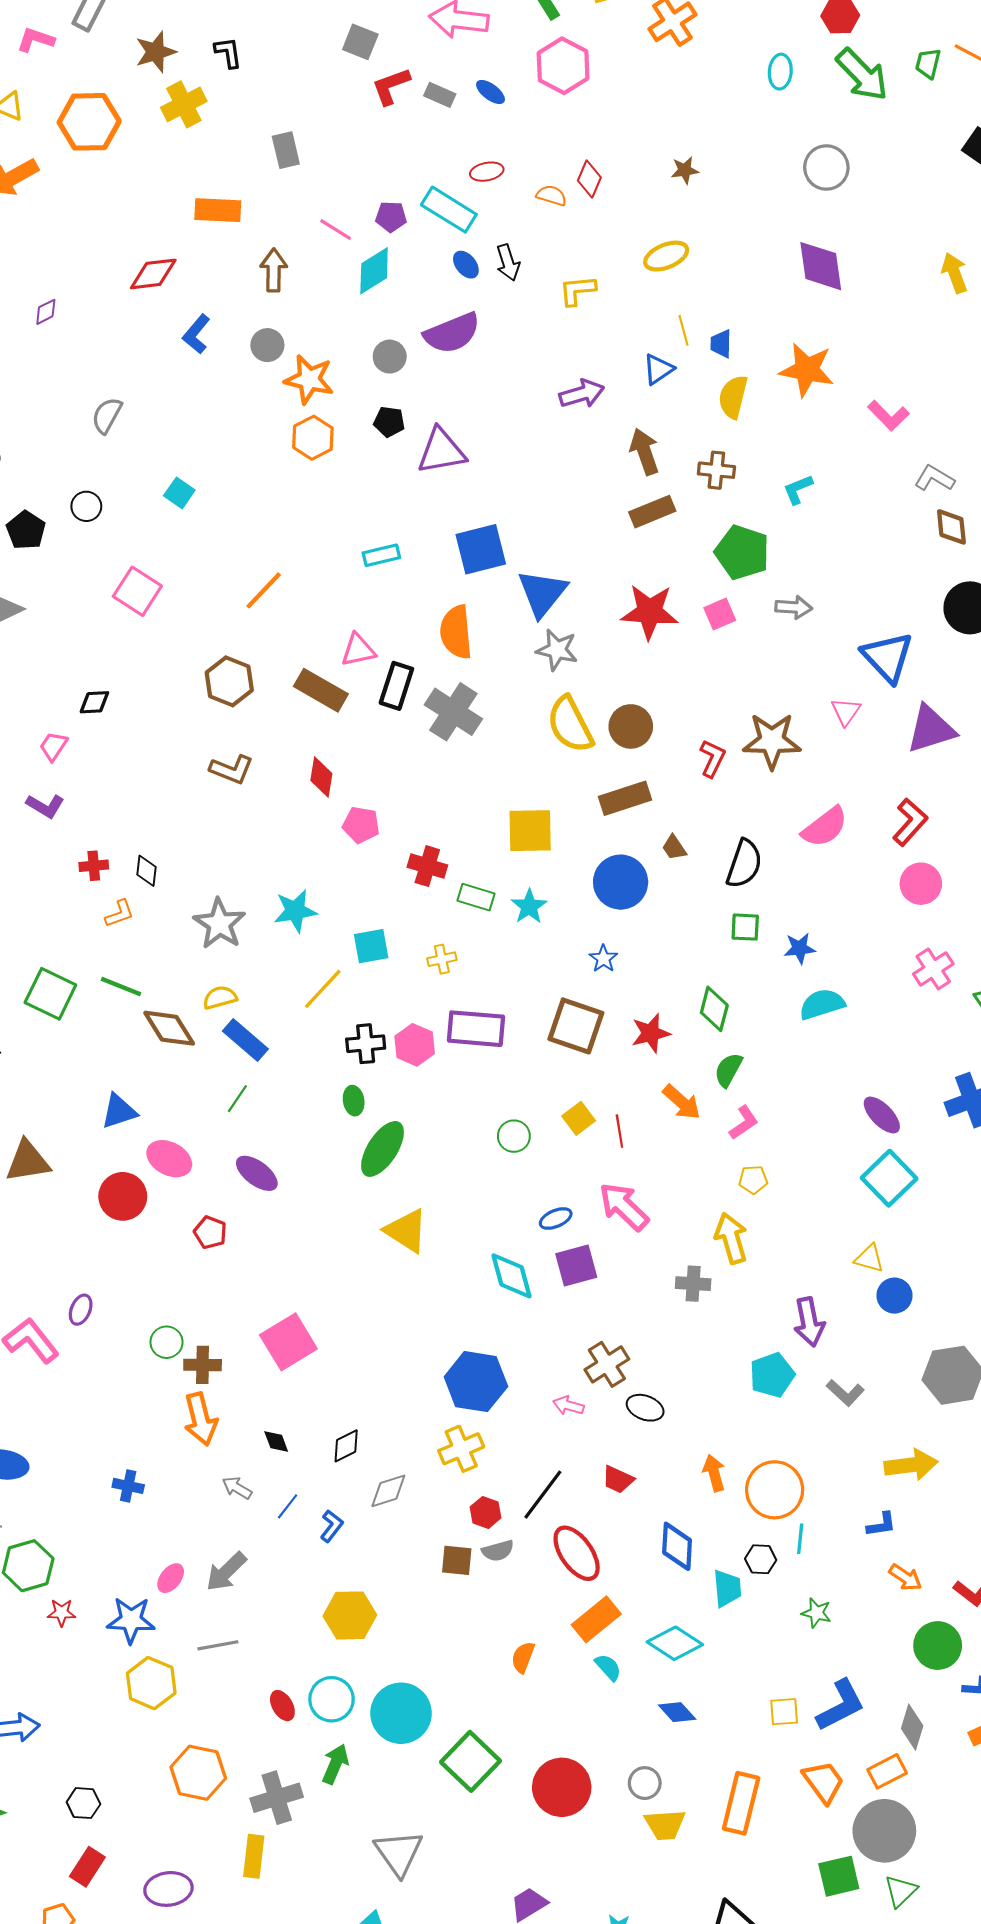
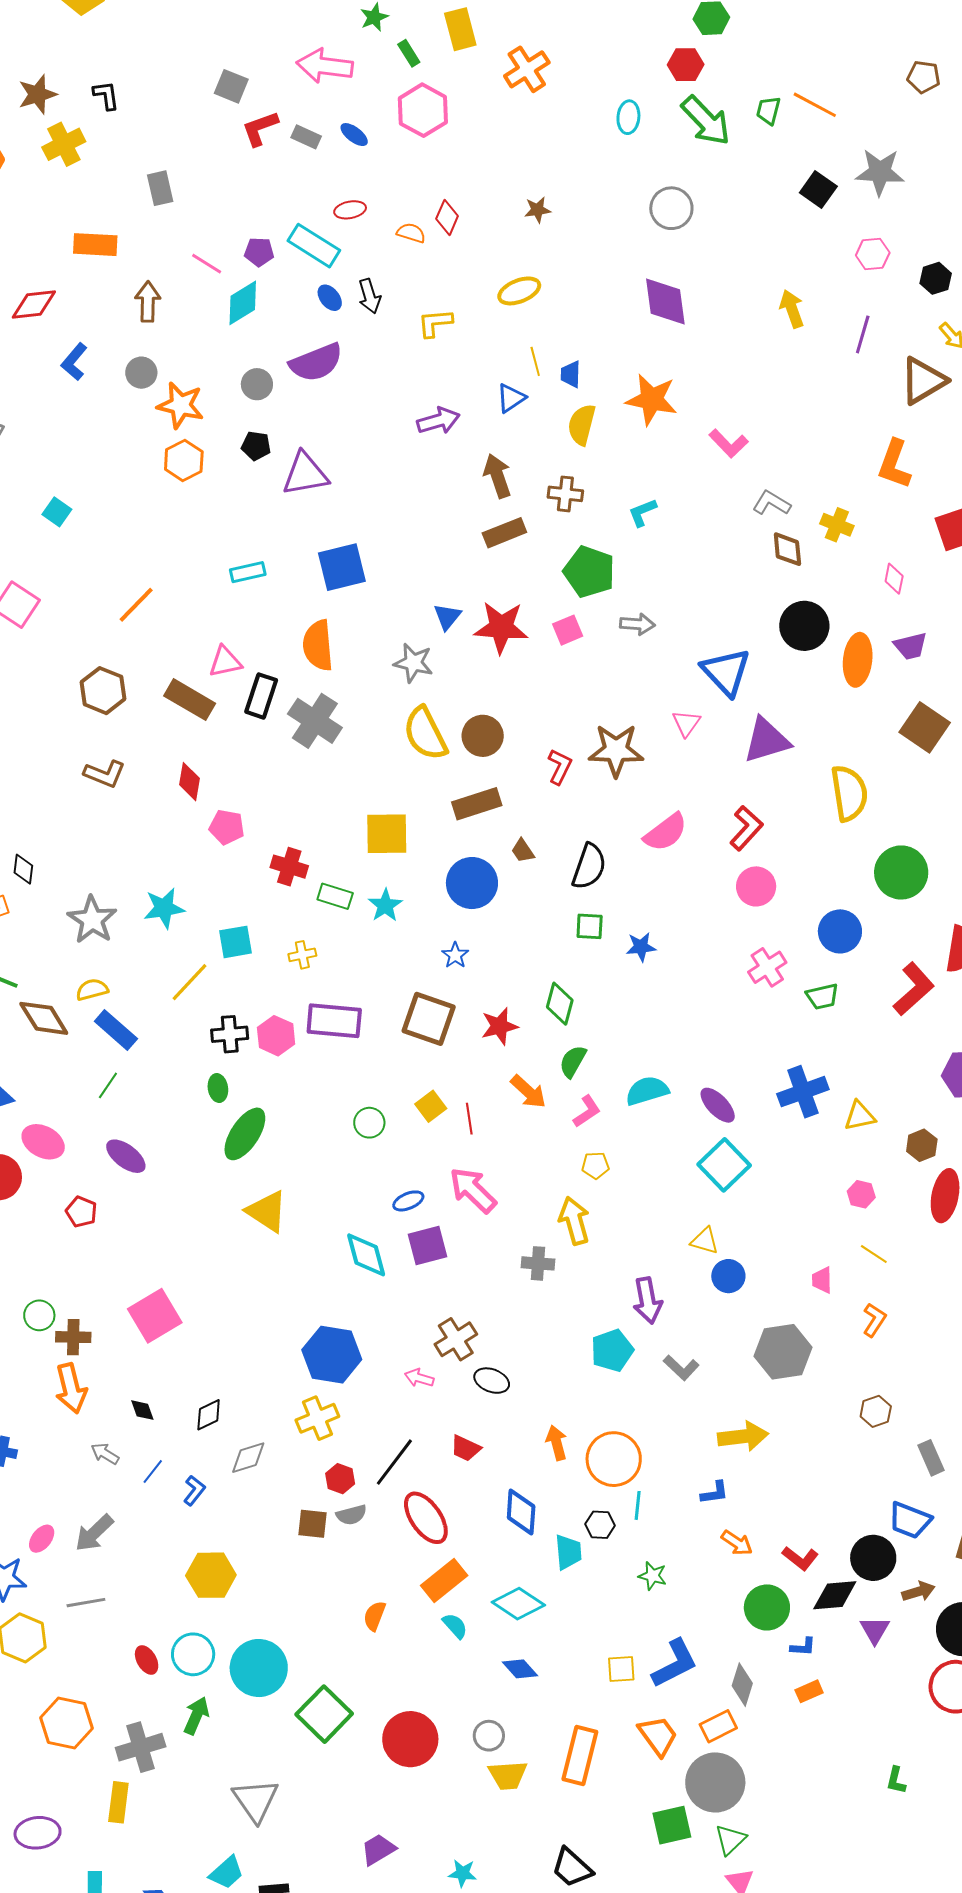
blue triangle: (542, 593) -> (447, 617), moved, size x0.6
cyan semicircle: (822, 1004) -> (647, 1091), moved

